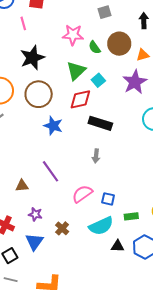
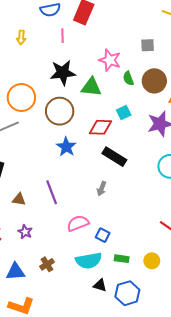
green triangle: (76, 71) -> (91, 87), moved, turned 35
brown cross: (62, 228) -> (47, 264), moved
blue triangle: (34, 242) -> (15, 272), moved, turned 36

